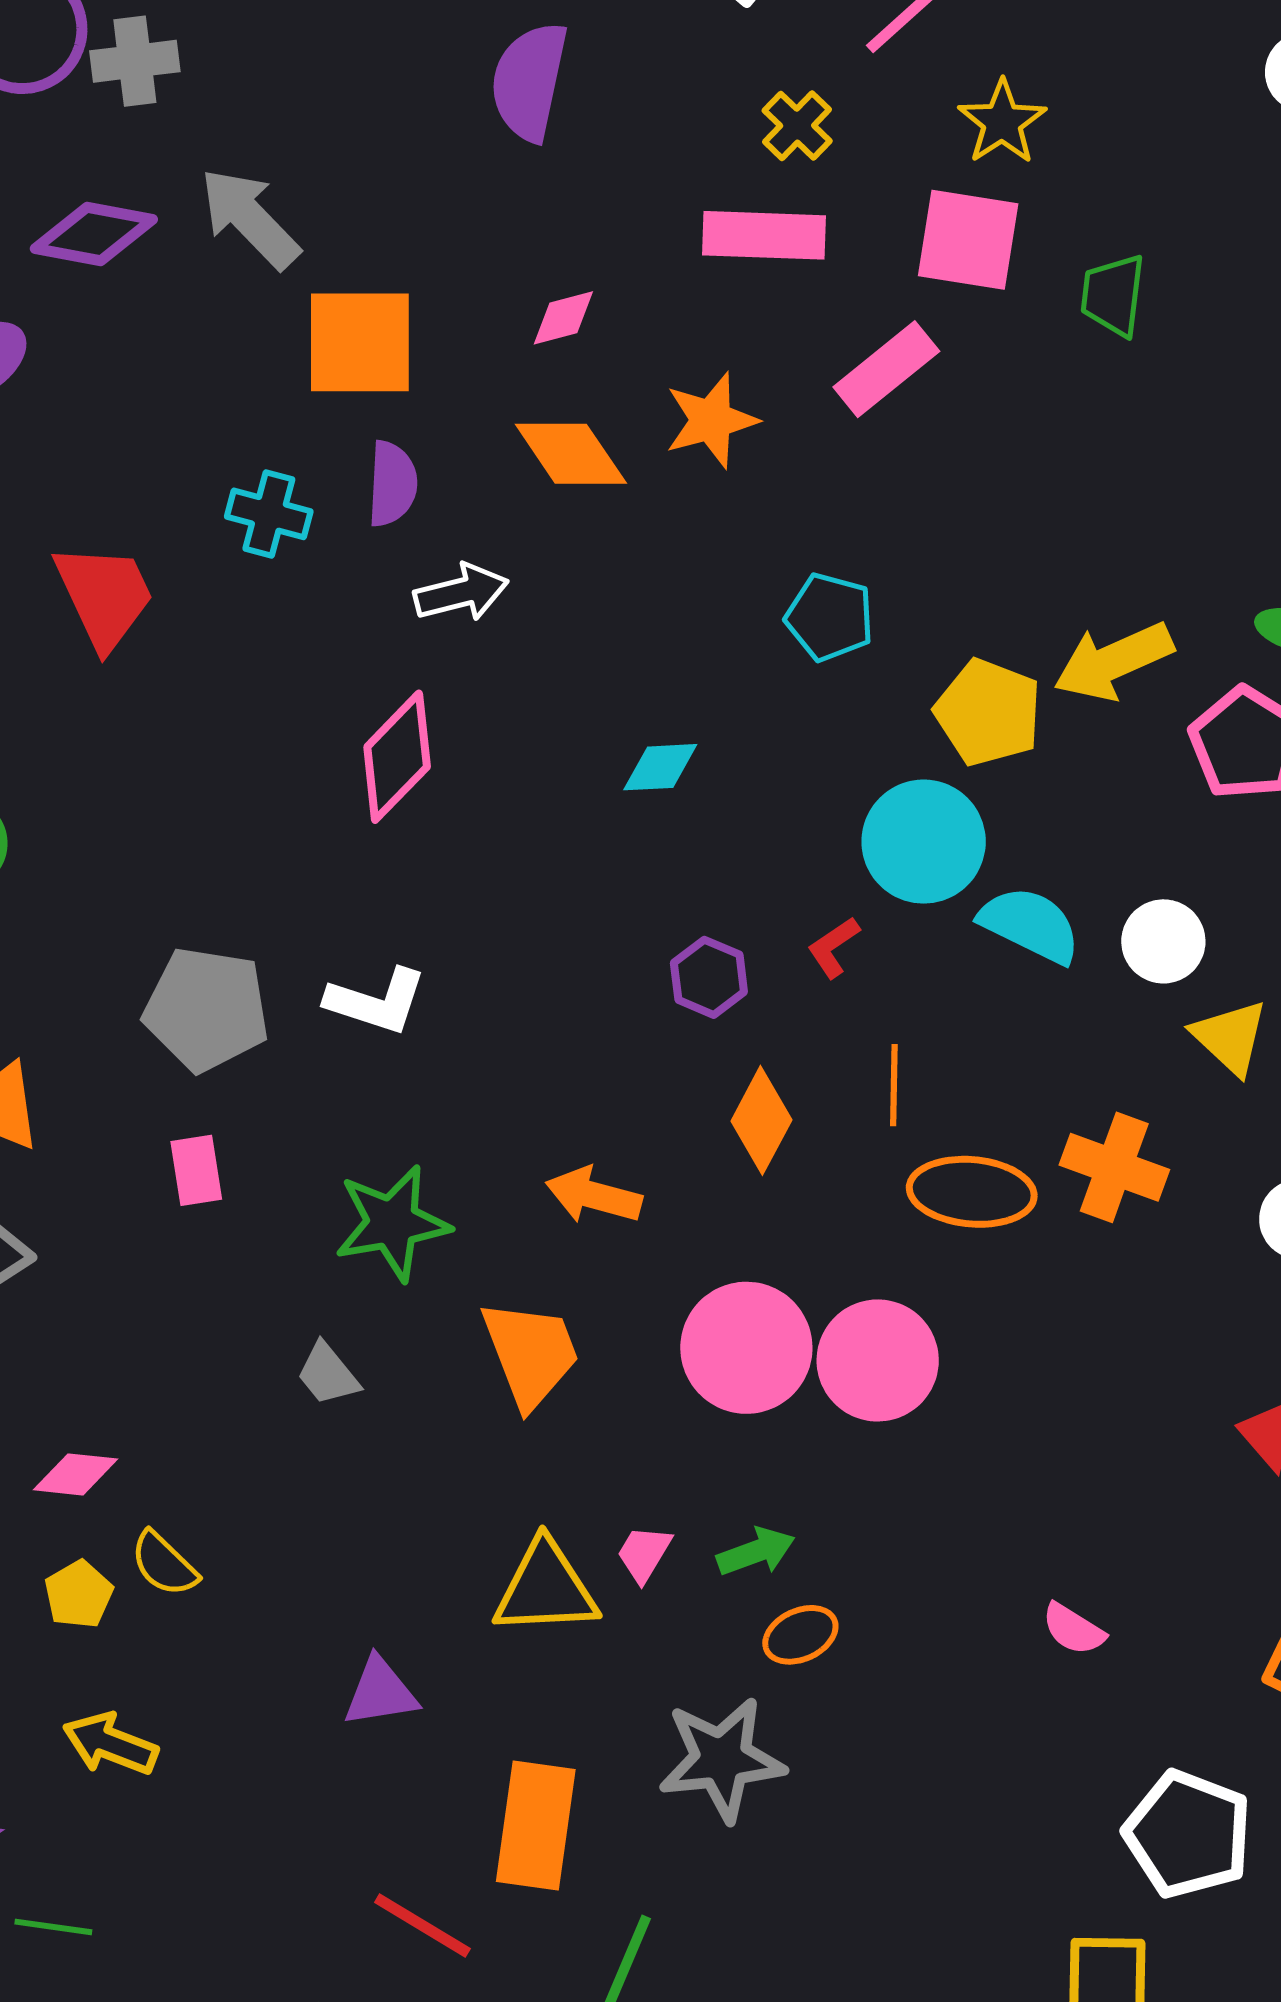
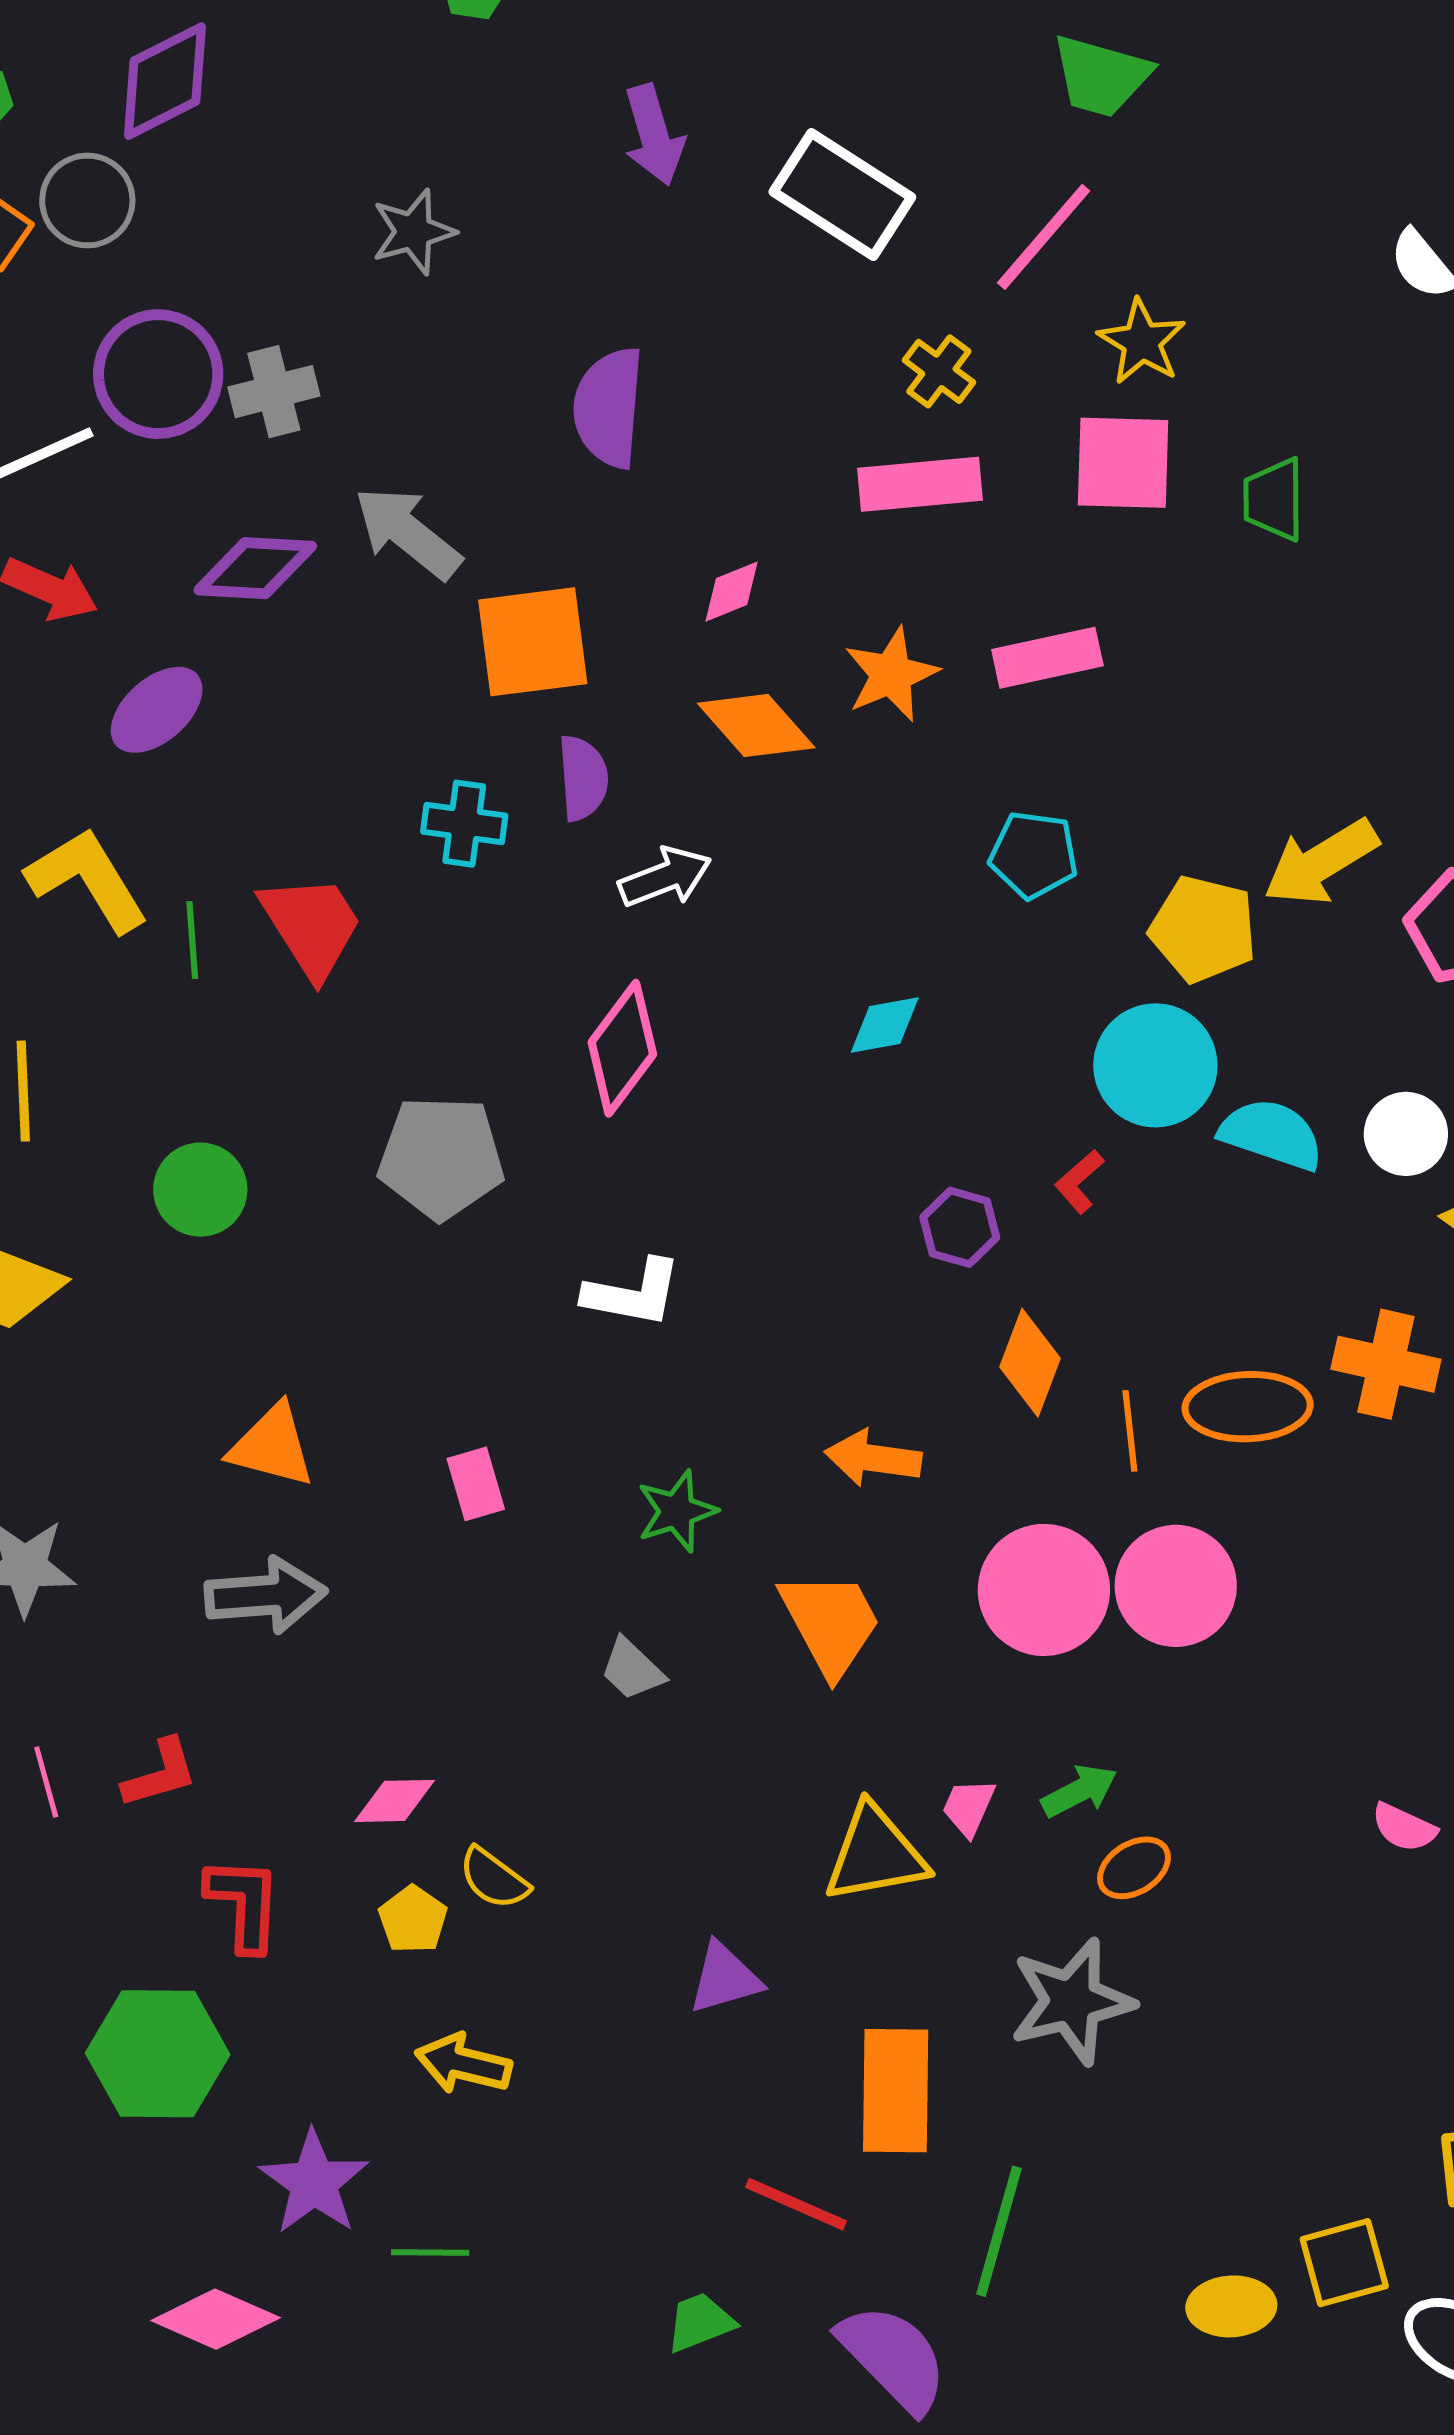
purple semicircle: (529, 81) -> (609, 407), moved
pink rectangle: (886, 369) -> (1047, 658), moved, turned 34
gray pentagon: (206, 1009) -> (441, 1157), moved
orange line: (894, 1085) -> (1130, 1431), moved
green star: (392, 1223) -> (677, 1511), size x0.7

